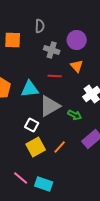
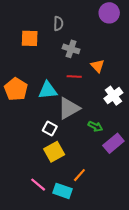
purple circle: (77, 40) -> (109, 13), moved
green arrow: (75, 115) -> (95, 126), moved
orange line: (60, 147) -> (79, 175), moved

